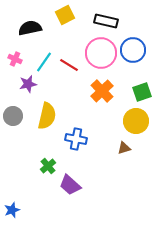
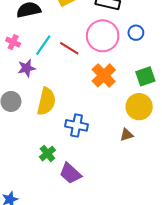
blue circle: (133, 50) -> (136, 33), size x0.6

